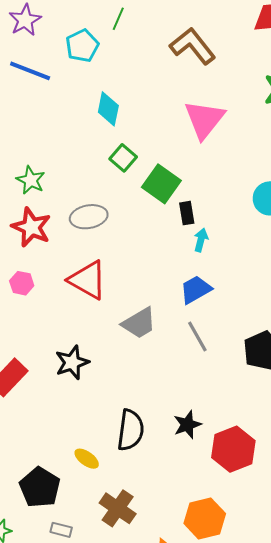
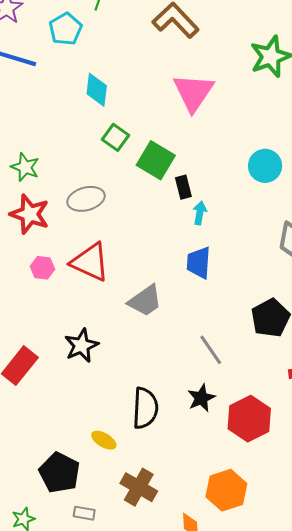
pink hexagon: (22, 283) -> (42, 268), moved
blue trapezoid: (196, 290) -> (199, 263), turned -52
gray line: (197, 337) -> (211, 350), moved

